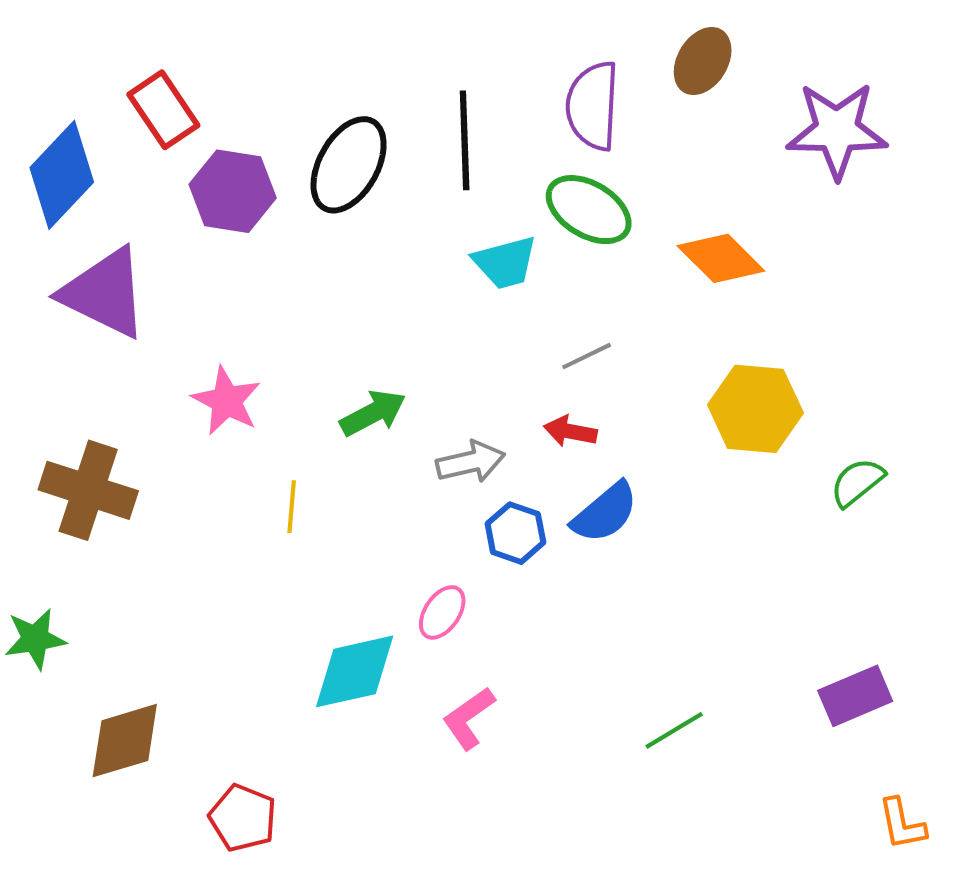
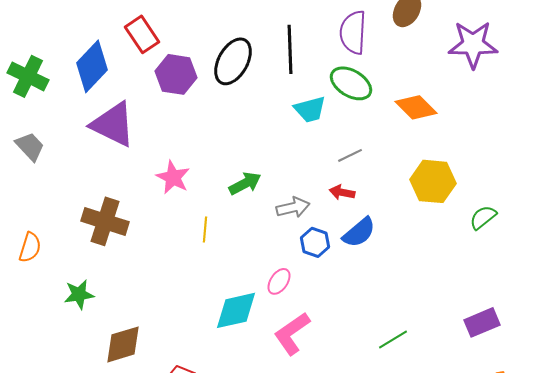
pink L-shape: (469, 718) -> (292, 333), size x1.4

